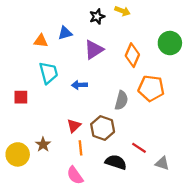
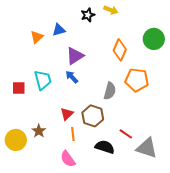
orange triangle: (41, 41) -> (37, 37), turned -48
purple triangle: (94, 50) -> (75, 56), moved
cyan trapezoid: (49, 73) -> (43, 80), moved
blue arrow: (79, 85) -> (72, 77), turned 48
gray triangle: (162, 163) -> (147, 148), size x1.6

